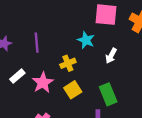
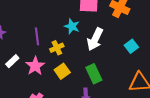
purple line: (37, 43) -> (37, 36), moved
white arrow: (111, 56) -> (95, 39), size x1.6

